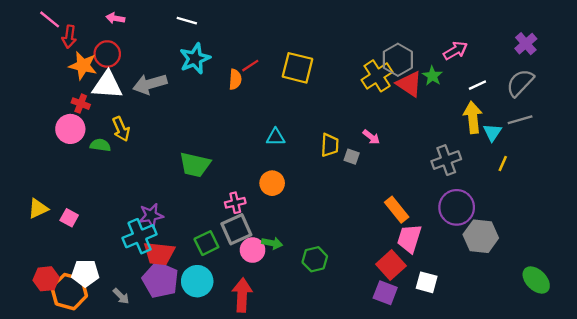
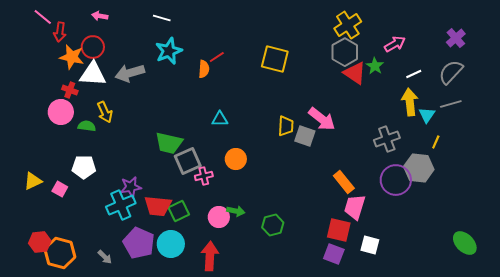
yellow square: (297, 68) -> (275, 59), moved
yellow cross: (377, 76) -> (348, 25), moved
cyan triangle: (276, 137) -> (220, 119), moved
pink arrow: (371, 137) -> (322, 119), size x1.8
gray square: (352, 157) -> (305, 136), size x1.5
gray square: (236, 229) -> (188, 161), moved
gray hexagon: (481, 236) -> (419, 168), moved
red trapezoid: (159, 253) -> (158, 206), moved
red square: (391, 265) -> (339, 230), turned -35
white pentagon: (85, 273) -> (84, 167), moved

